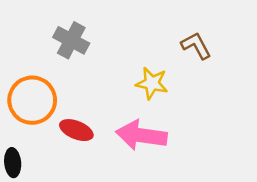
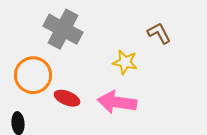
gray cross: (71, 40) -> (63, 29), size x1.4

